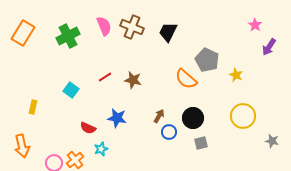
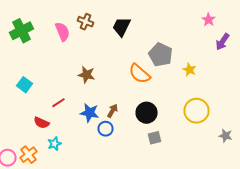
pink semicircle: (104, 26) -> (62, 32), moved
brown cross: (132, 27) -> (86, 22), size x0.7
red line: (105, 77) -> (58, 103), moved
blue star: (117, 118) -> (90, 113), moved
blue circle: (169, 132) -> (106, 129), moved

